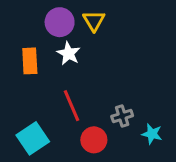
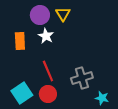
gray cross: (122, 116) -> (82, 78), size x1.5
cyan star: (152, 134) -> (102, 98), moved
red circle: (94, 140) -> (48, 94), moved

